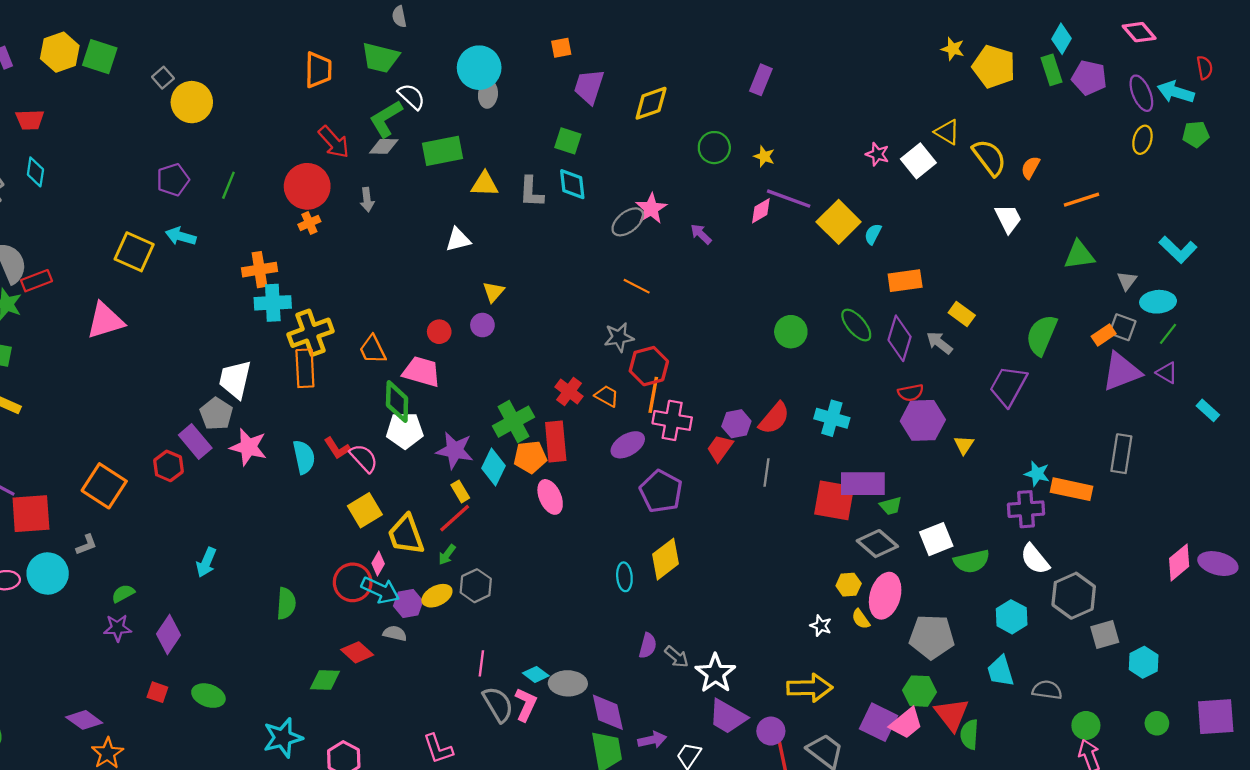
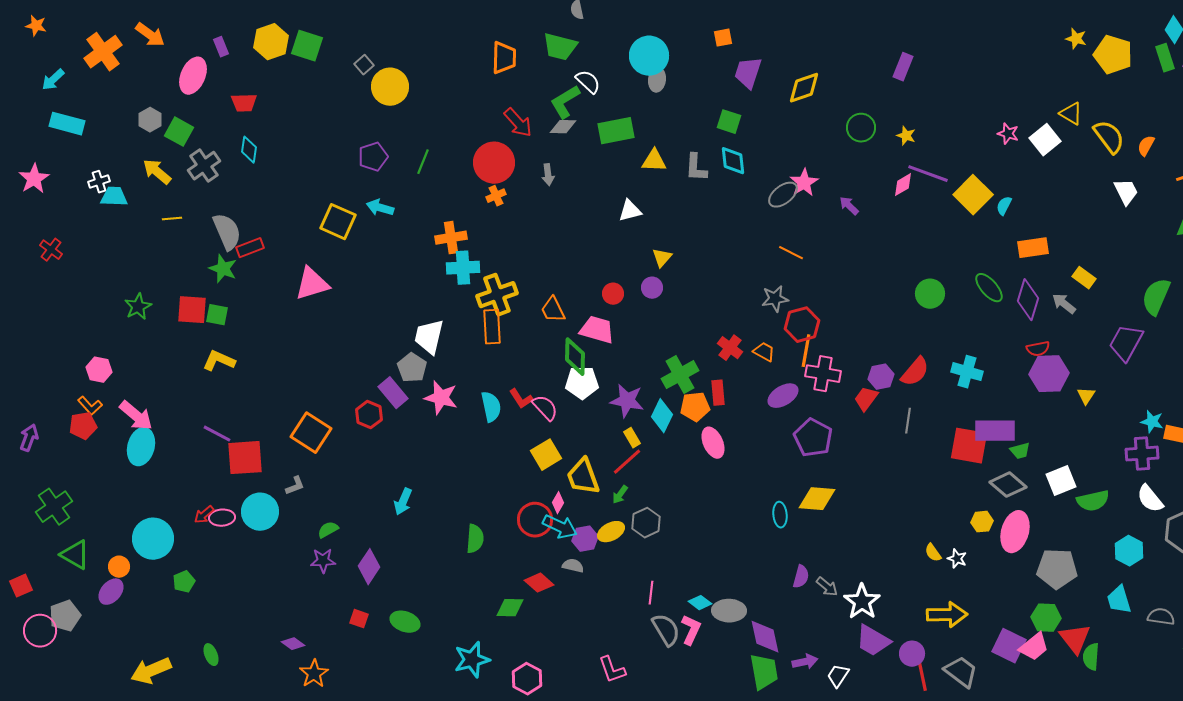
red rectangle: (556, 441) -> (718, 393), size x0.7
yellow diamond: (665, 559) -> (817, 499), turned 42
yellow semicircle: (861, 619) -> (933, 553), moved
purple diamond: (84, 720) -> (293, 644), size x0.7

